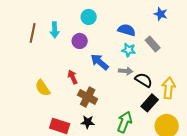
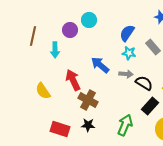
cyan arrow: (55, 30) -> (55, 50), moved
blue semicircle: (127, 30) -> (127, 33), turned -72
purple circle: (80, 41) -> (70, 30), moved
red arrow: (73, 77) -> (73, 80), size x1.5

